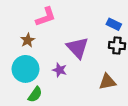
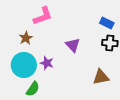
purple triangle: (78, 48) -> (73, 45), size x0.7
purple star: (60, 70) -> (47, 63), moved

